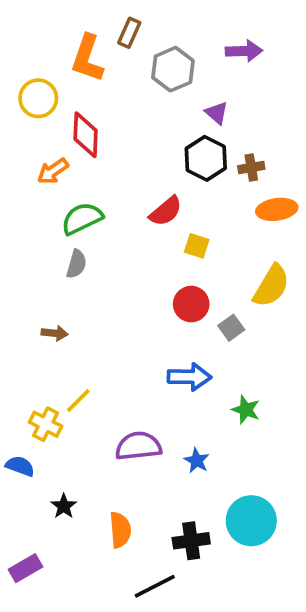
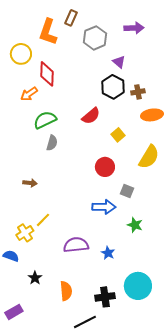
yellow square: (197, 246) -> (118, 135), moved, turned 32
gray semicircle: (76, 264) -> (52, 143), moved
gray square: (231, 328) -> (127, 191), moved, turned -32
yellow cross: (46, 424) -> (25, 233), turned 30

